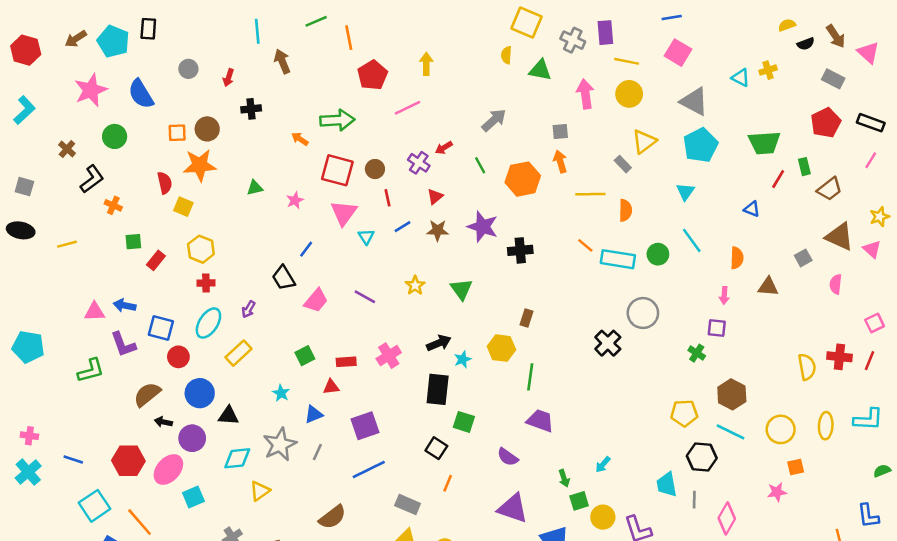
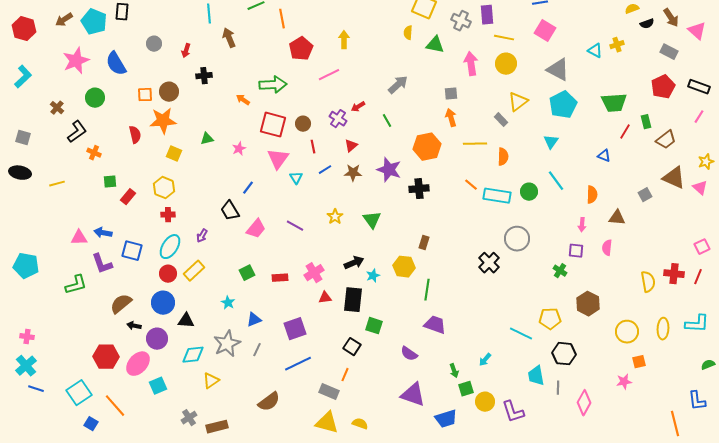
orange hexagon: (523, 179) -> (427, 147), moved
yellow square: (183, 207) -> (174, 154), moved
pink semicircle: (836, 284) -> (607, 248), moved
red circle: (178, 357) -> (168, 274), moved
red triangle: (331, 387) -> (325, 298), moved
cyan line: (731, 432) -> (521, 334), moved
blue line: (73, 459) -> (36, 389), moved
orange line: (448, 483) -> (345, 375), moved

